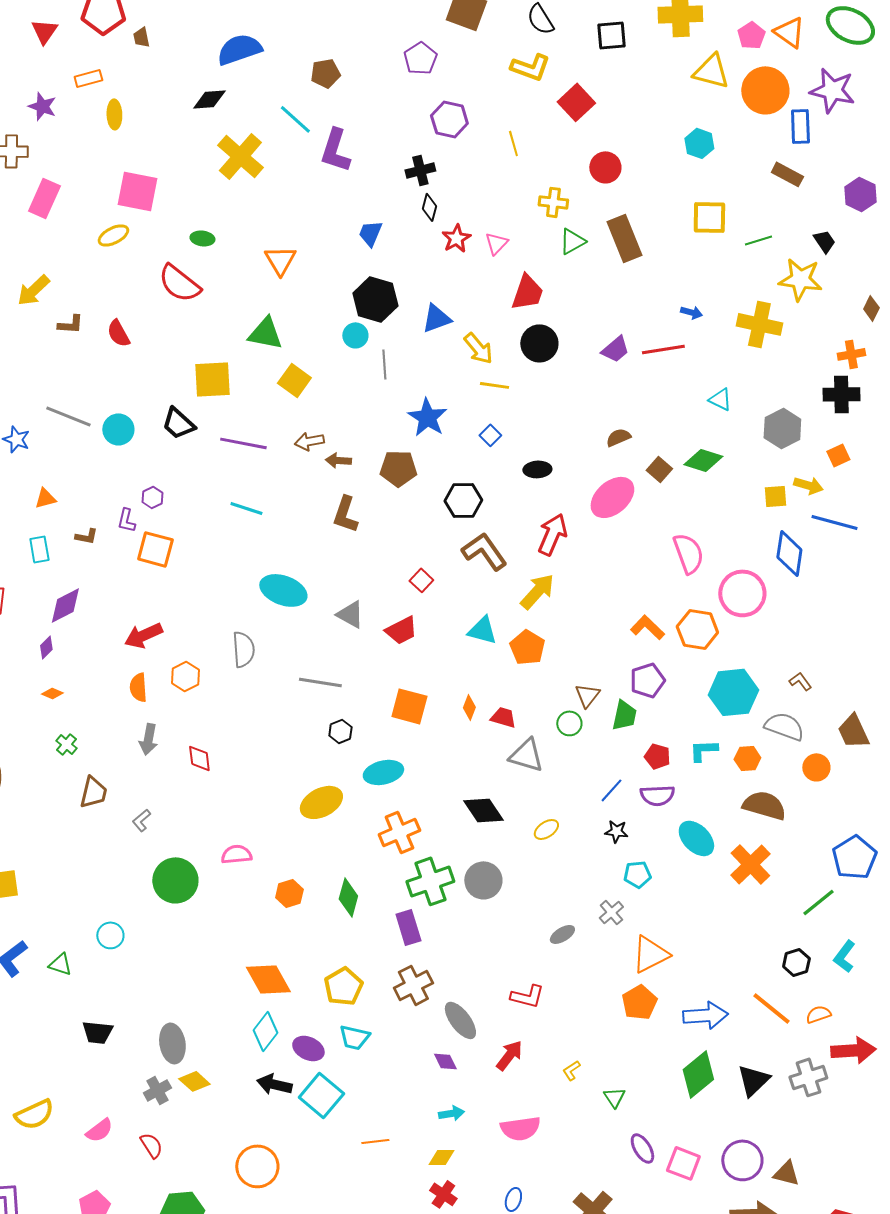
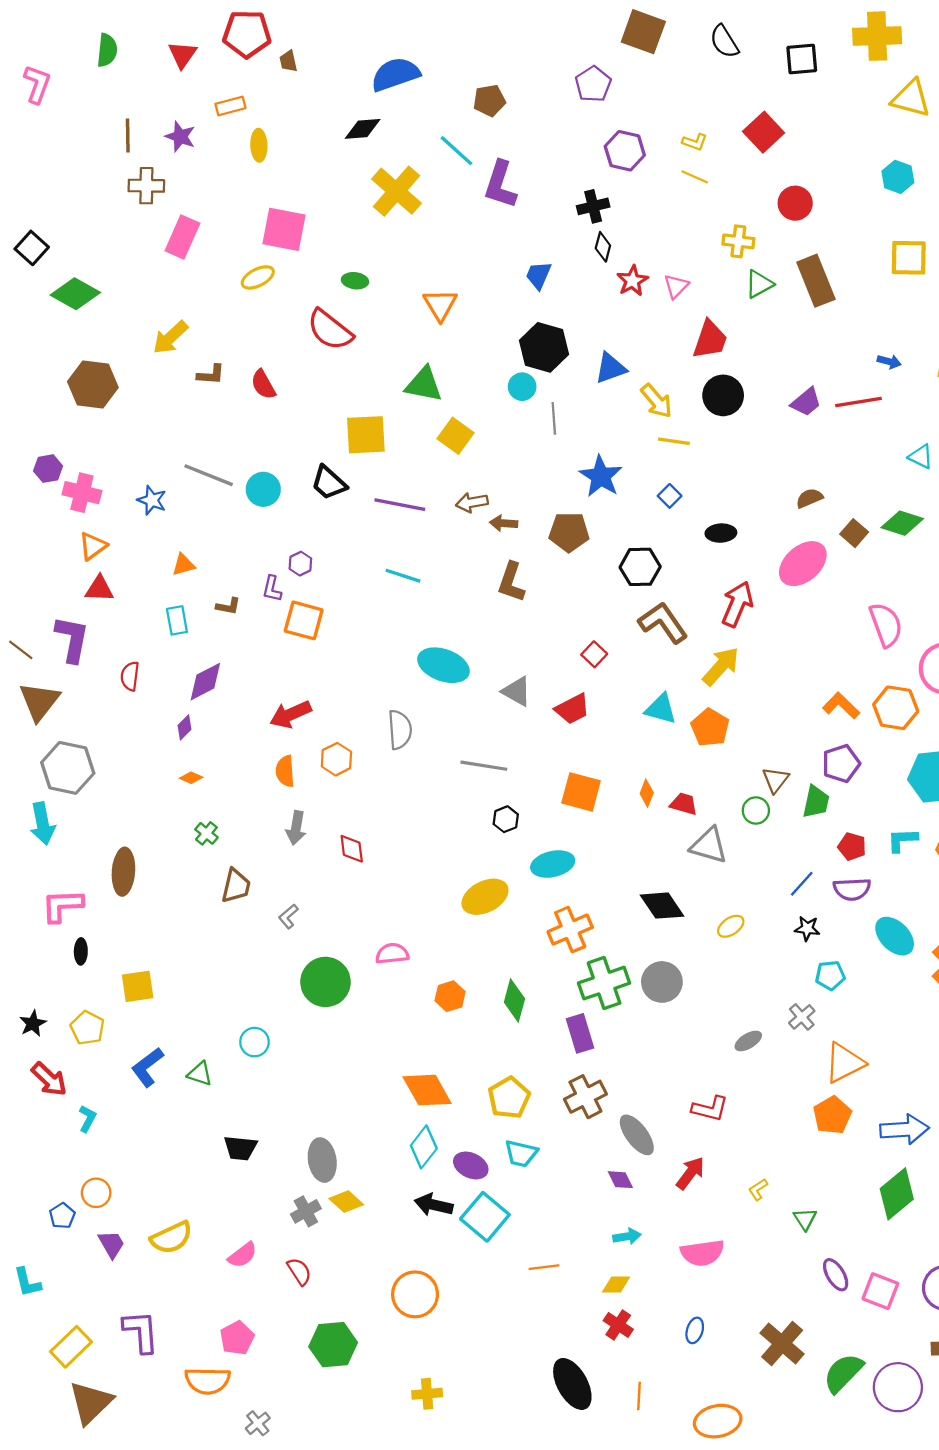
yellow L-shape: (530, 67) -> (695, 142), moved, size x0.6
yellow line: (513, 143) -> (695, 177), turned -50

